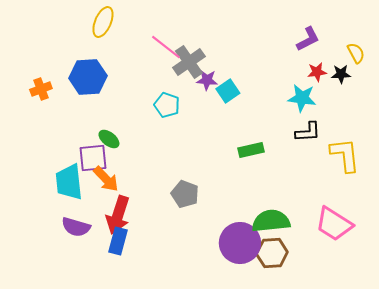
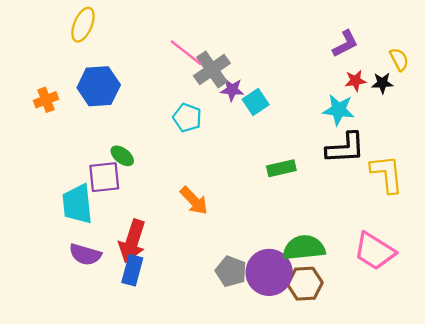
yellow ellipse: (103, 22) -> (83, 25), moved
black L-shape: (308, 132) -> (345, 148), size x1.4
orange arrow: (106, 179) -> (194, 201), moved
gray pentagon: (185, 194) -> (231, 271), moved

